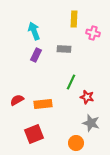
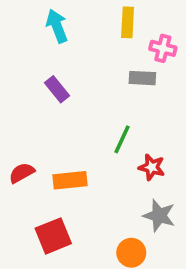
cyan arrow: (34, 31) -> (57, 26), moved
gray rectangle: (64, 49) -> (142, 78), moved
purple rectangle: (36, 55) -> (57, 89), turned -64

